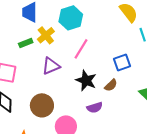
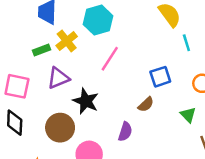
purple triangle: (51, 66) -> (58, 78), moved
black star: (86, 80) -> (86, 101), moved
purple semicircle: (95, 108) -> (125, 132), turned -56

